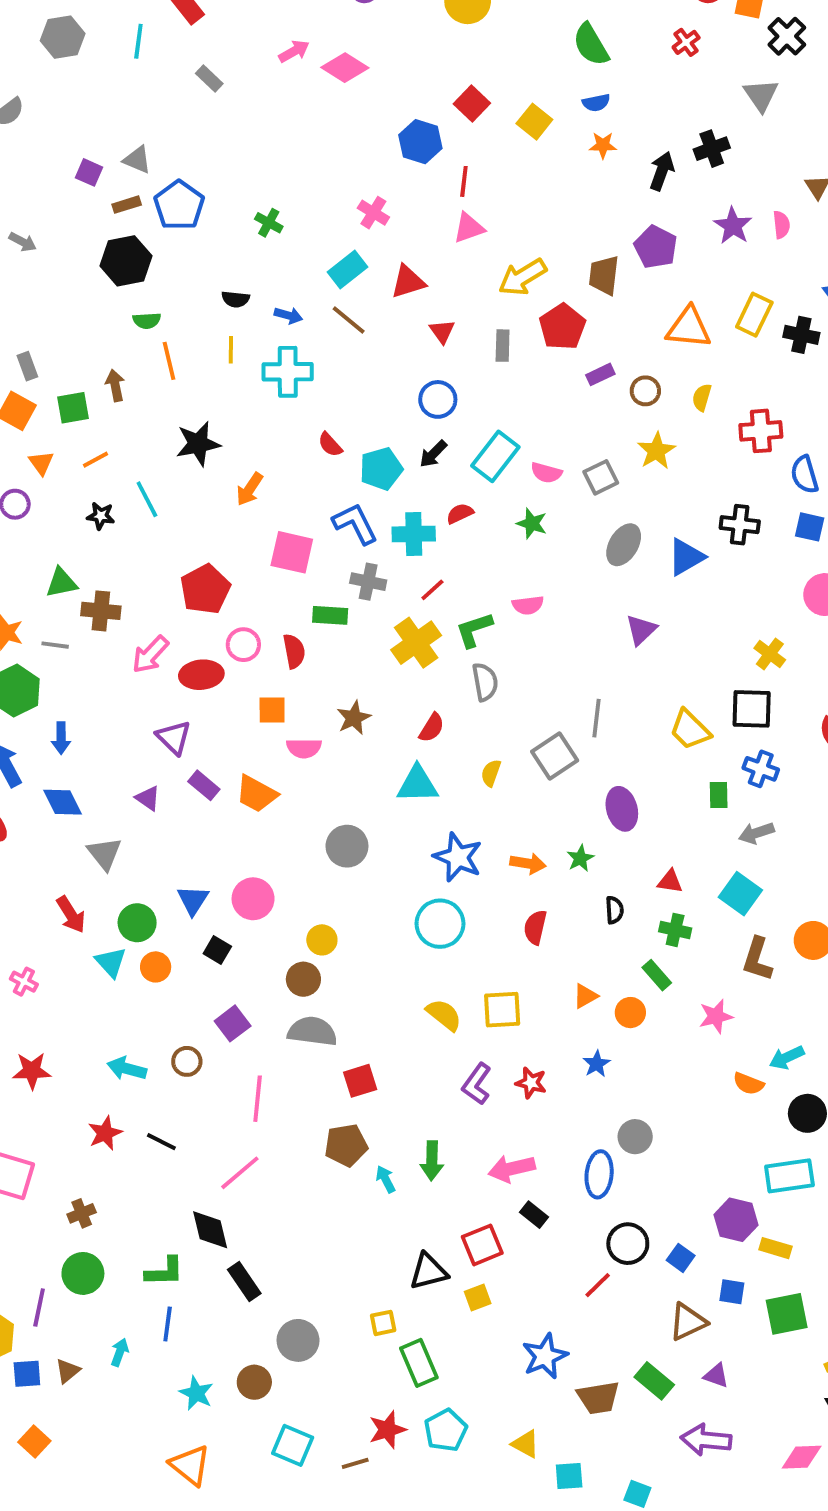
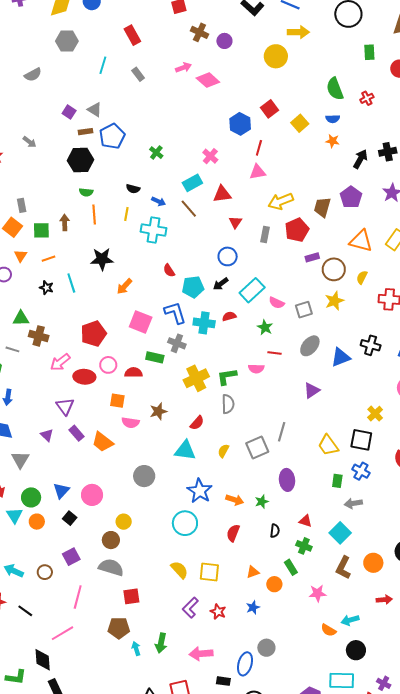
cyan line: (138, 41) -> (103, 65), moved
red cross: (686, 42) -> (367, 98), moved
brown circle: (645, 391) -> (334, 269), size x1.5
red line: (432, 590) -> (275, 353), moved, turned 40
red semicircle: (294, 651) -> (133, 373), turned -90
black rectangle: (534, 1215) -> (223, 681), moved, turned -40

